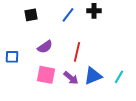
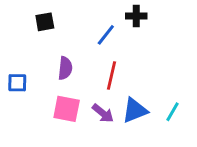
blue line: (68, 15) -> (106, 35), moved
purple semicircle: (45, 47) -> (65, 68), turned -49

